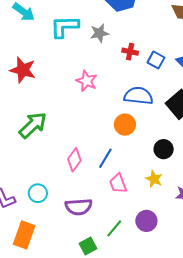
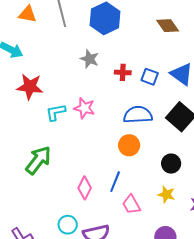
cyan L-shape: (64, 27) -> (56, 112), moved, size x0.7
gray star: (99, 33) -> (90, 59), turned -30
red star: (23, 70) -> (30, 87), moved
cyan circle: (38, 193) -> (68, 225), moved

